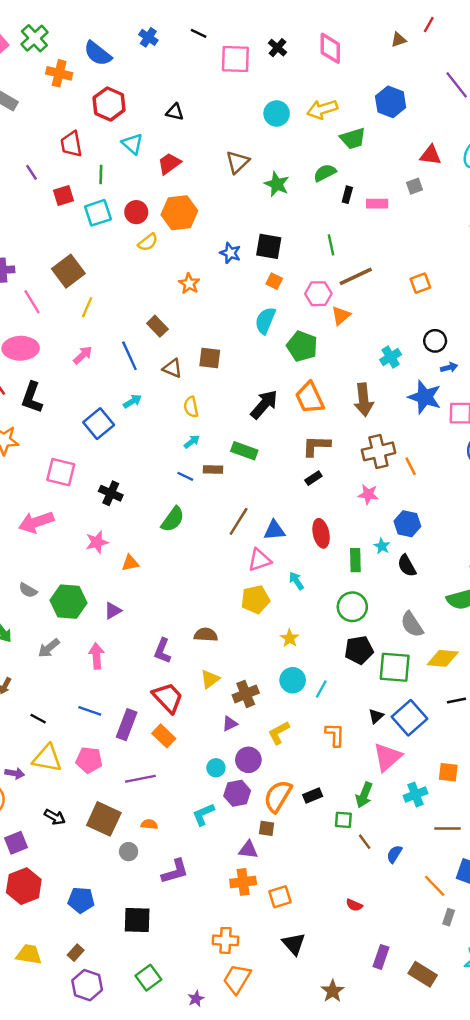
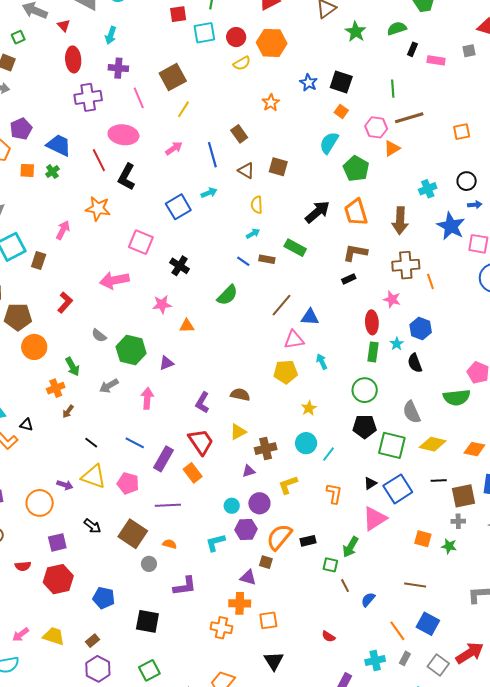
red ellipse: (321, 533) -> (372, 322), moved
cyan cross: (416, 795) -> (375, 661), moved
orange cross: (226, 940) -> (221, 628), moved

